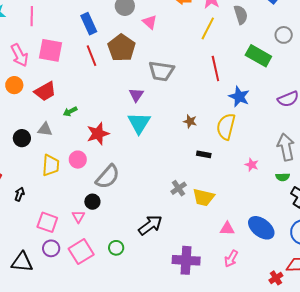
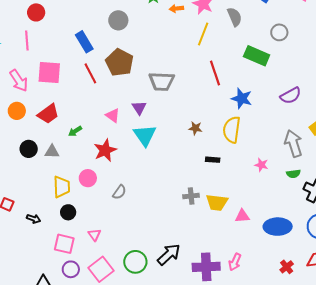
pink triangle: (150, 22) -> (113, 115), moved
black circle: (22, 138) -> (29, 149), moved
gray semicircle: (108, 177) -> (119, 192), size x0.6
gray cross: (179, 188) -> (191, 196), turned 35
black arrow: (20, 194) -> (34, 219), turned 96
black circle: (92, 202) -> (68, 212), moved
black arrow: (150, 225) -> (169, 254), moved
blue ellipse: (261, 228) -> (278, 227), turned -32
pink triangle: (227, 229) -> (242, 216), moved
green circle: (116, 248) -> (135, 262), size x1.5
pink arrow: (231, 259) -> (235, 262), moved
red cross: (276, 278) -> (287, 267), moved

